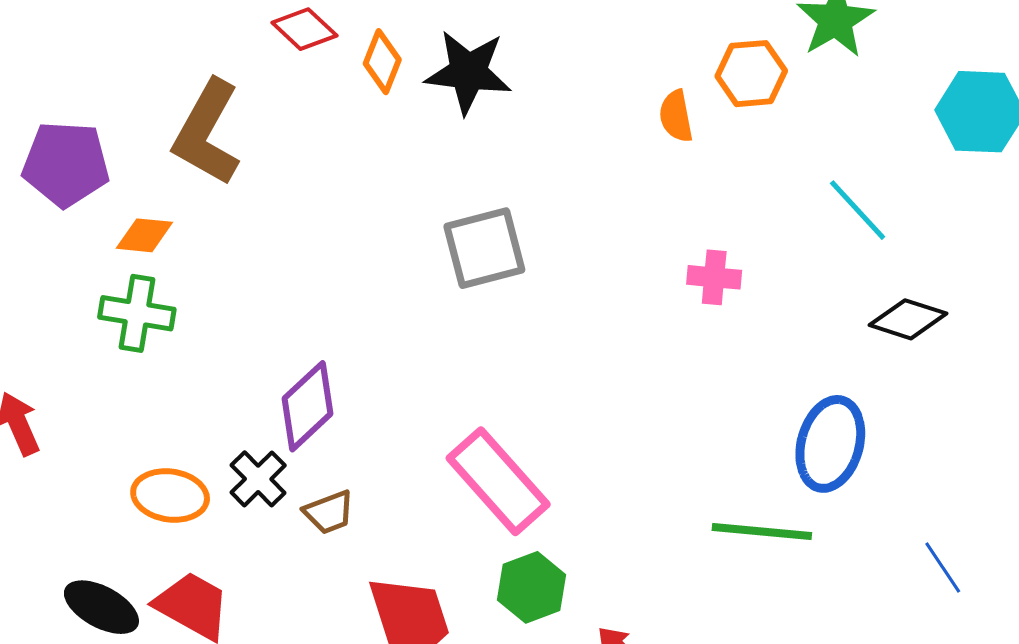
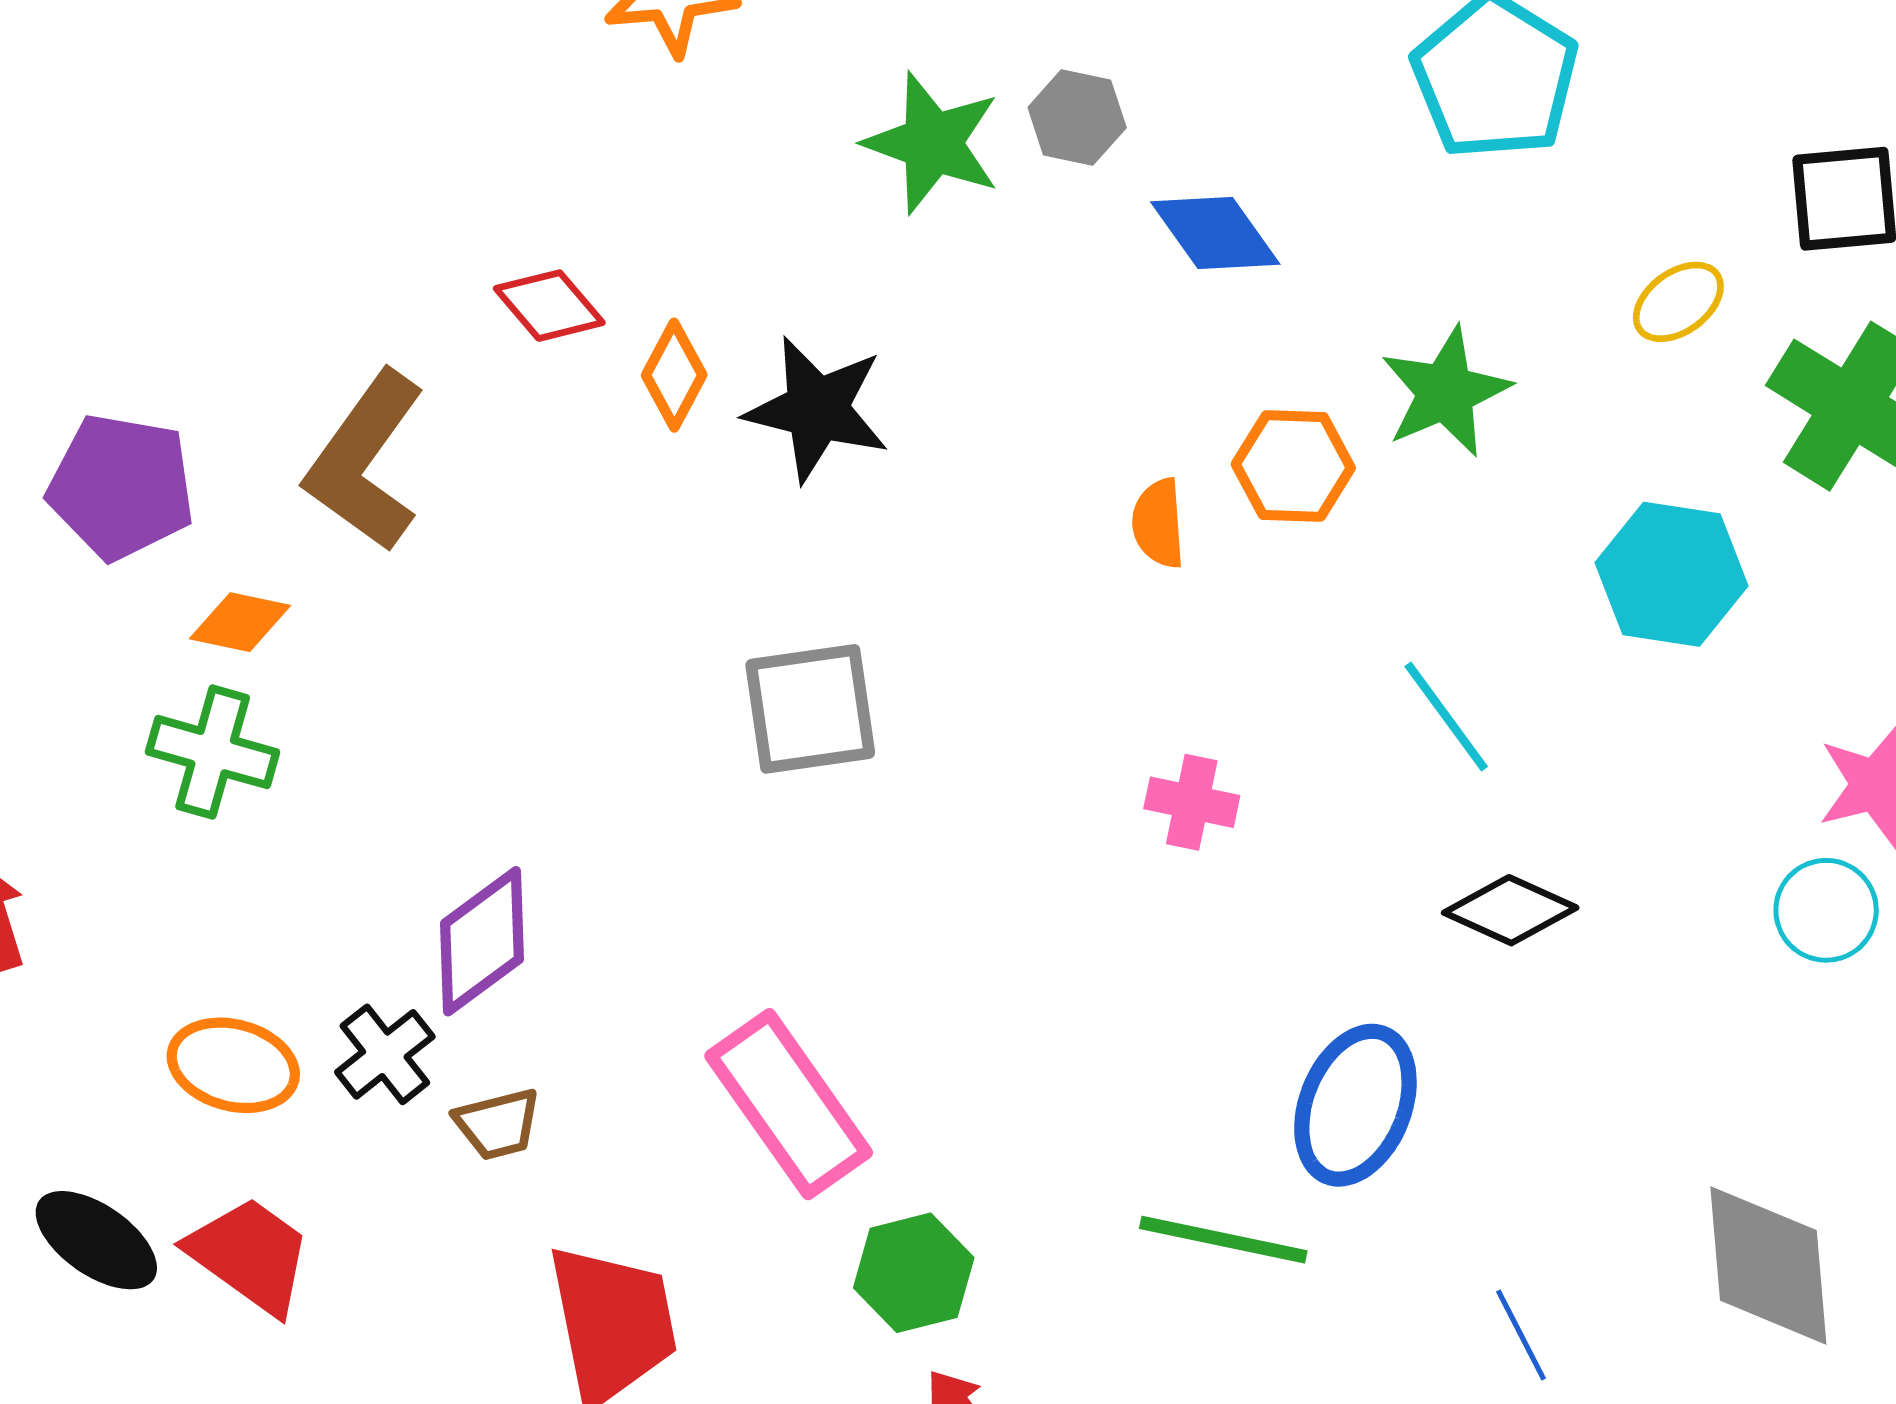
green hexagon: (532, 587) -> (914, 1273), moved

